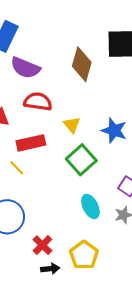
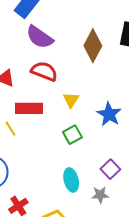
green square: (81, 160) -> (72, 135), size x0.7

